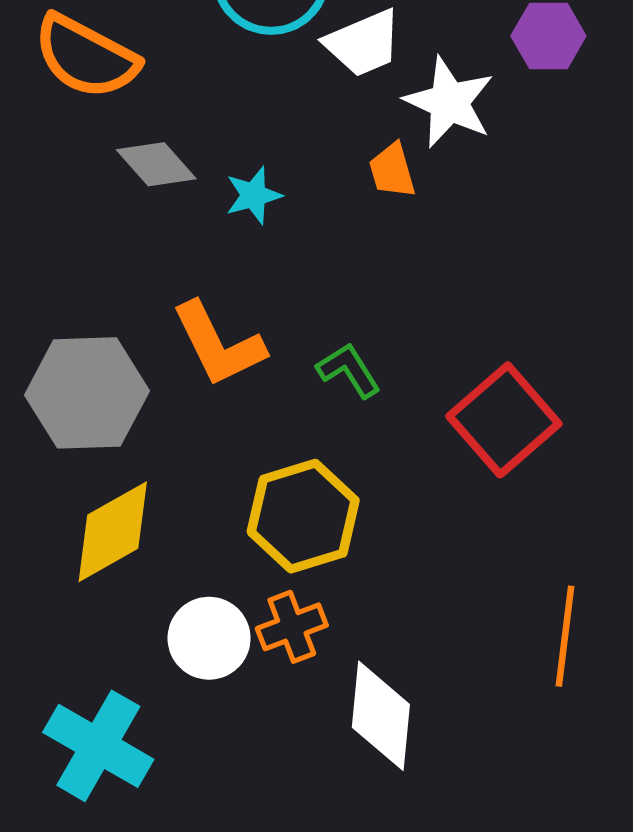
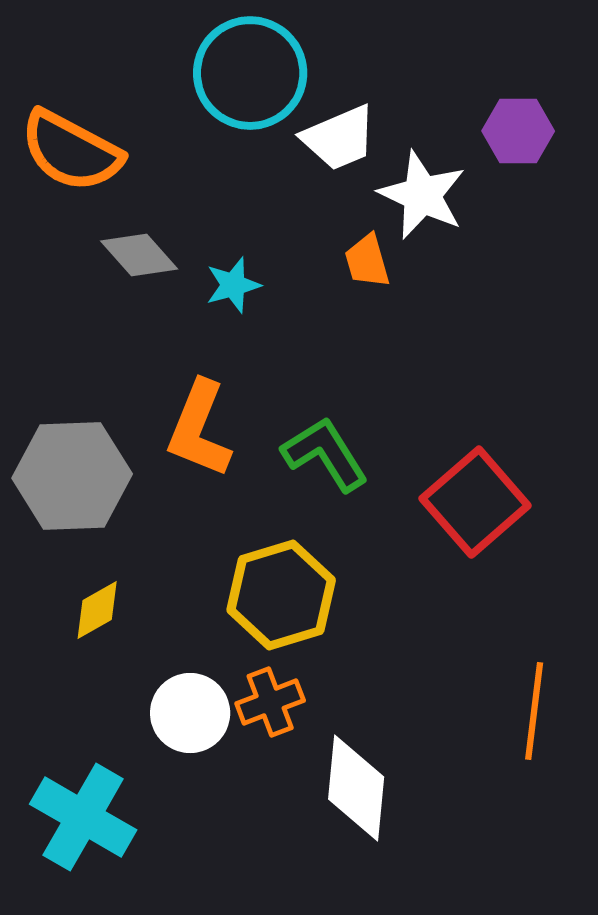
orange L-shape: (218, 344) -> (199, 429), turned 48
green L-shape: (349, 370) -> (325, 454), size x1.4
yellow diamond: (113, 532) -> (97, 610), size x0.6

